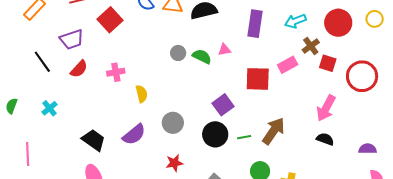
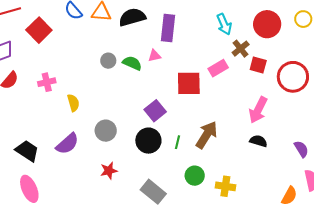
cyan arrow: (295, 21) -> (224, 24), turned -90
purple rectangle: (255, 24) -> (168, 28), moved
green line: (244, 137) -> (177, 142), turned -64
purple semicircle: (368, 149) -> (301, 149), turned 60

